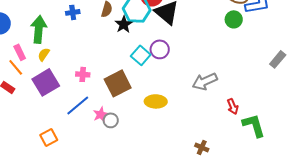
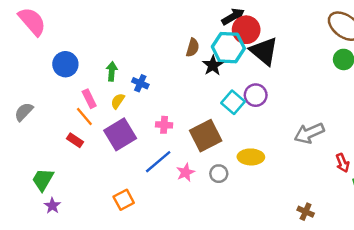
blue cross: (73, 12) -> (140, 83), moved, turned 32
green arrow: (39, 29) -> (112, 71), size x0.6
gray circle: (111, 120) -> (219, 174), moved

